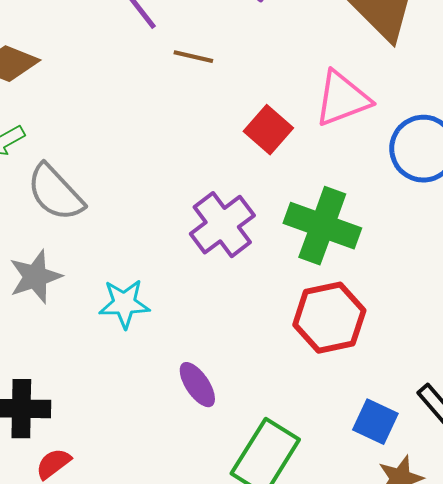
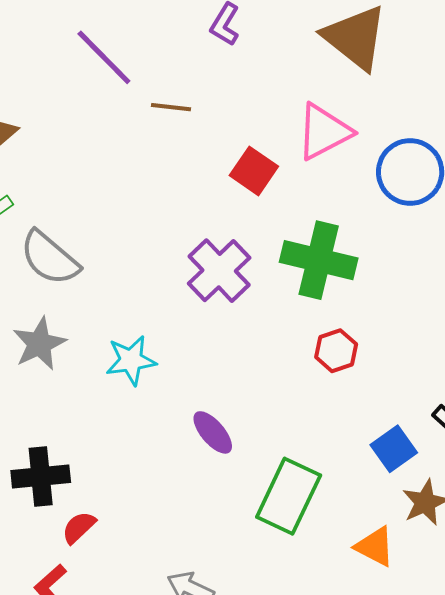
red hexagon: (329, 318) -> (336, 351), size x0.6
blue square: (375, 422) -> (394, 449), turned 36

